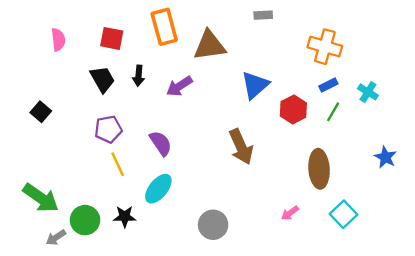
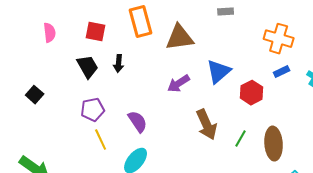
purple arrow: (179, 86) -> (179, 84), moved
green line: (333, 112) -> (241, 139), moved

